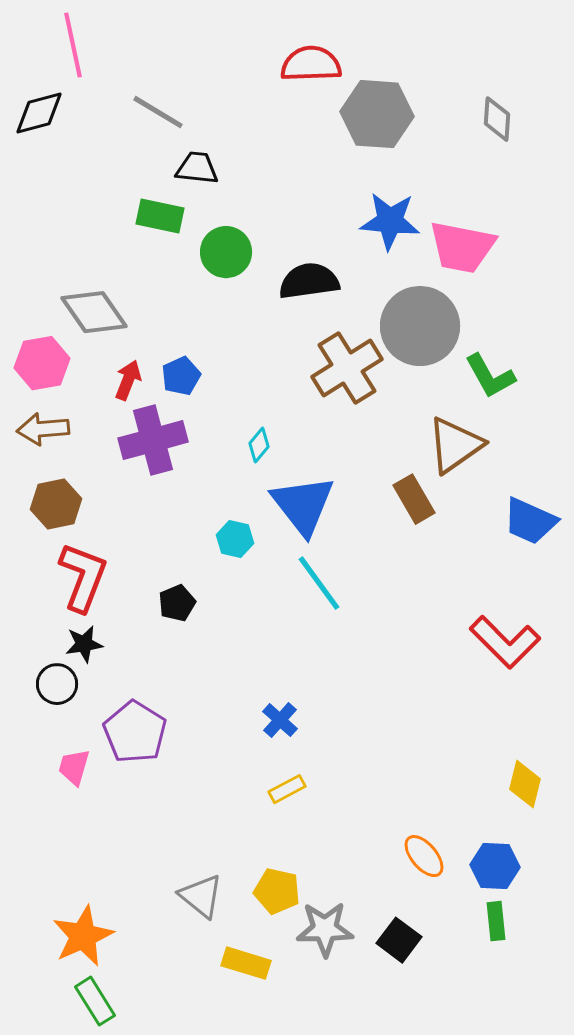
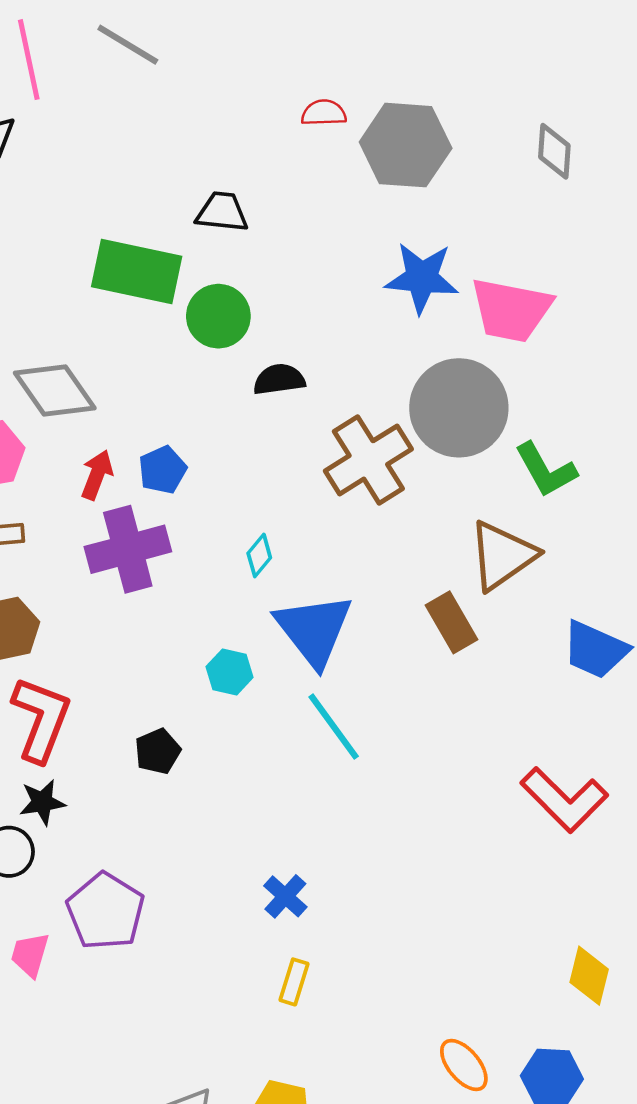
red semicircle: (311, 64) -> (324, 113), moved, size x0.6
gray line: (158, 112) -> (128, 45), moved
black trapezoid: (197, 168) -> (222, 212), moved
green rectangle: (160, 216) -> (137, 272), size x1.5
black semicircle: (309, 281) -> (279, 379), moved, size x0.7
yellow rectangle: (287, 789) -> (294, 982), turned -45

